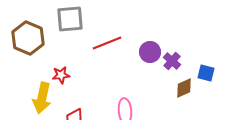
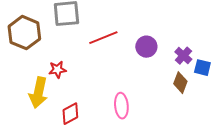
purple cross: (172, 61) -> (183, 56), moved
brown diamond: (184, 88) -> (180, 83), turned -45

